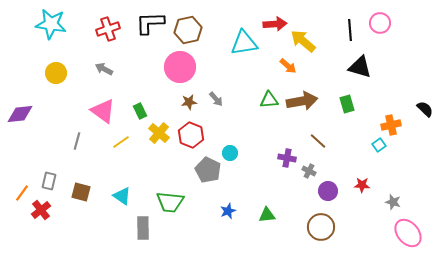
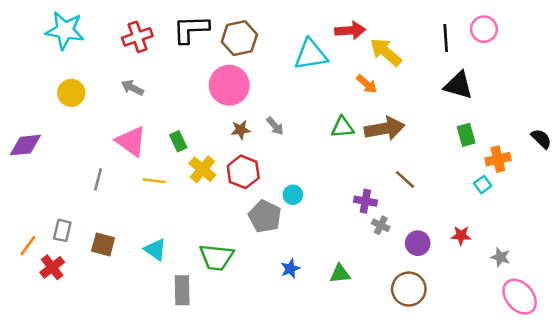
green rectangle: (347, 104) -> (466, 135), moved
yellow line: (121, 142) -> (154, 181), turned 42
gray cross: (309, 171) -> (381, 225), moved

